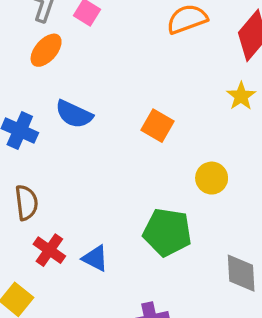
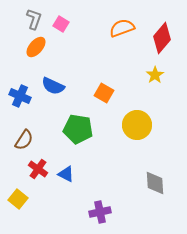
yellow circle: (212, 178) -> (137, 125), size x1.5
brown semicircle: (26, 203) -> (24, 140), turned 40
green pentagon: (167, 232) -> (78, 129), moved

